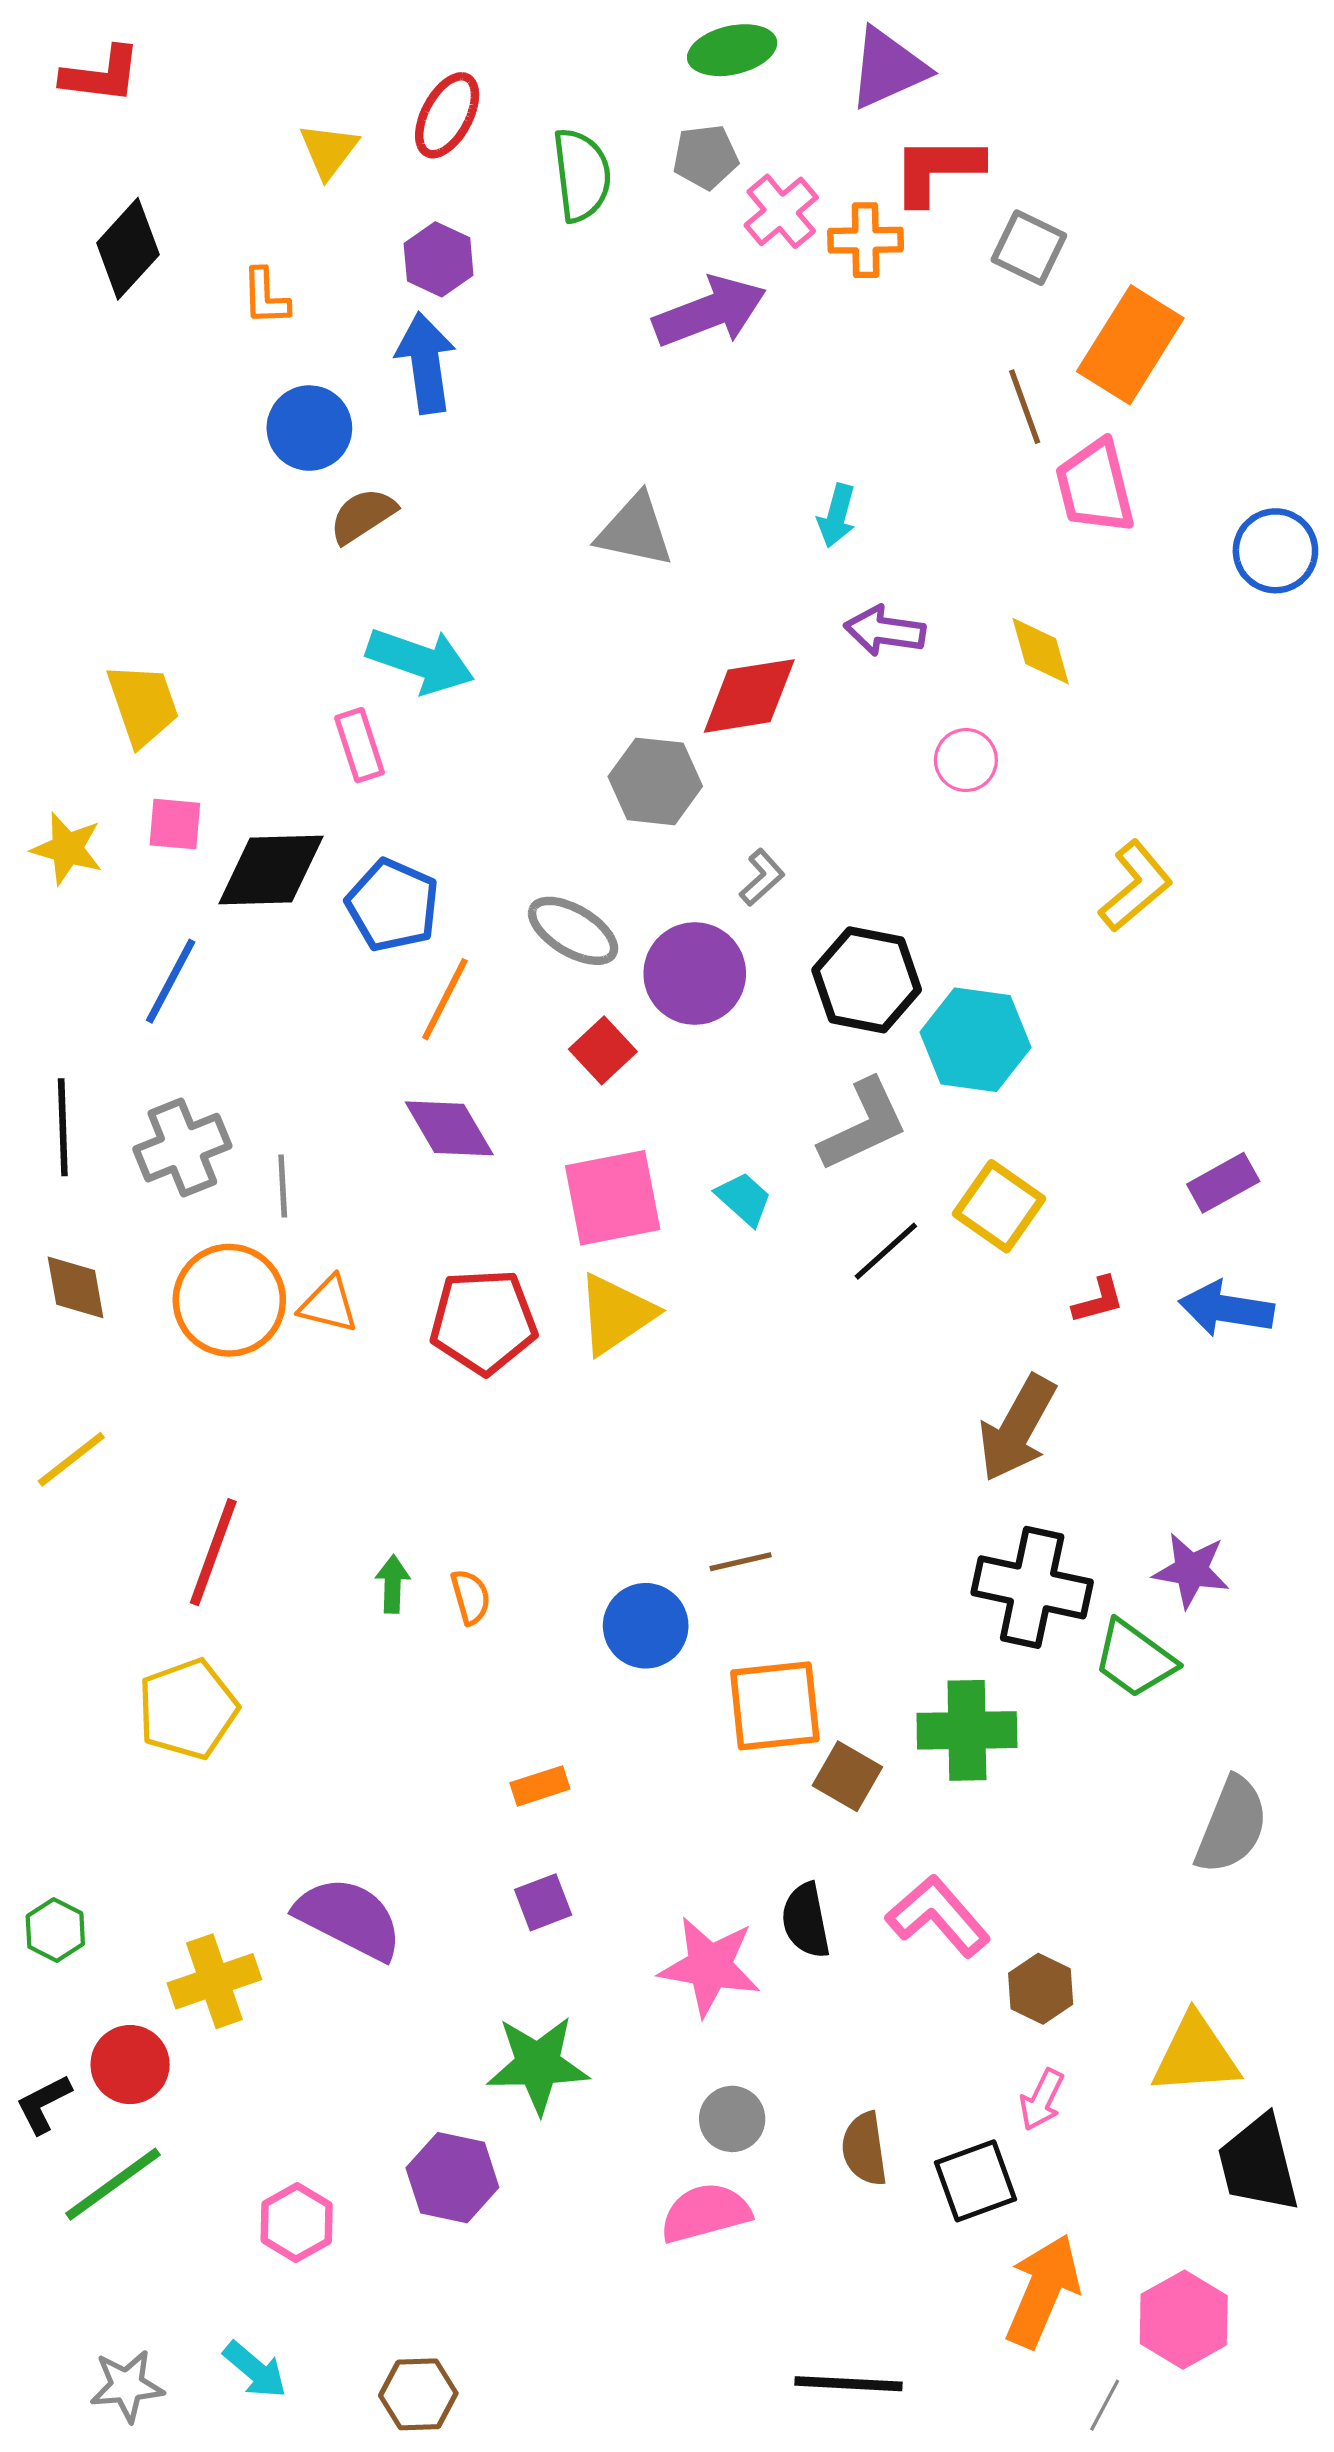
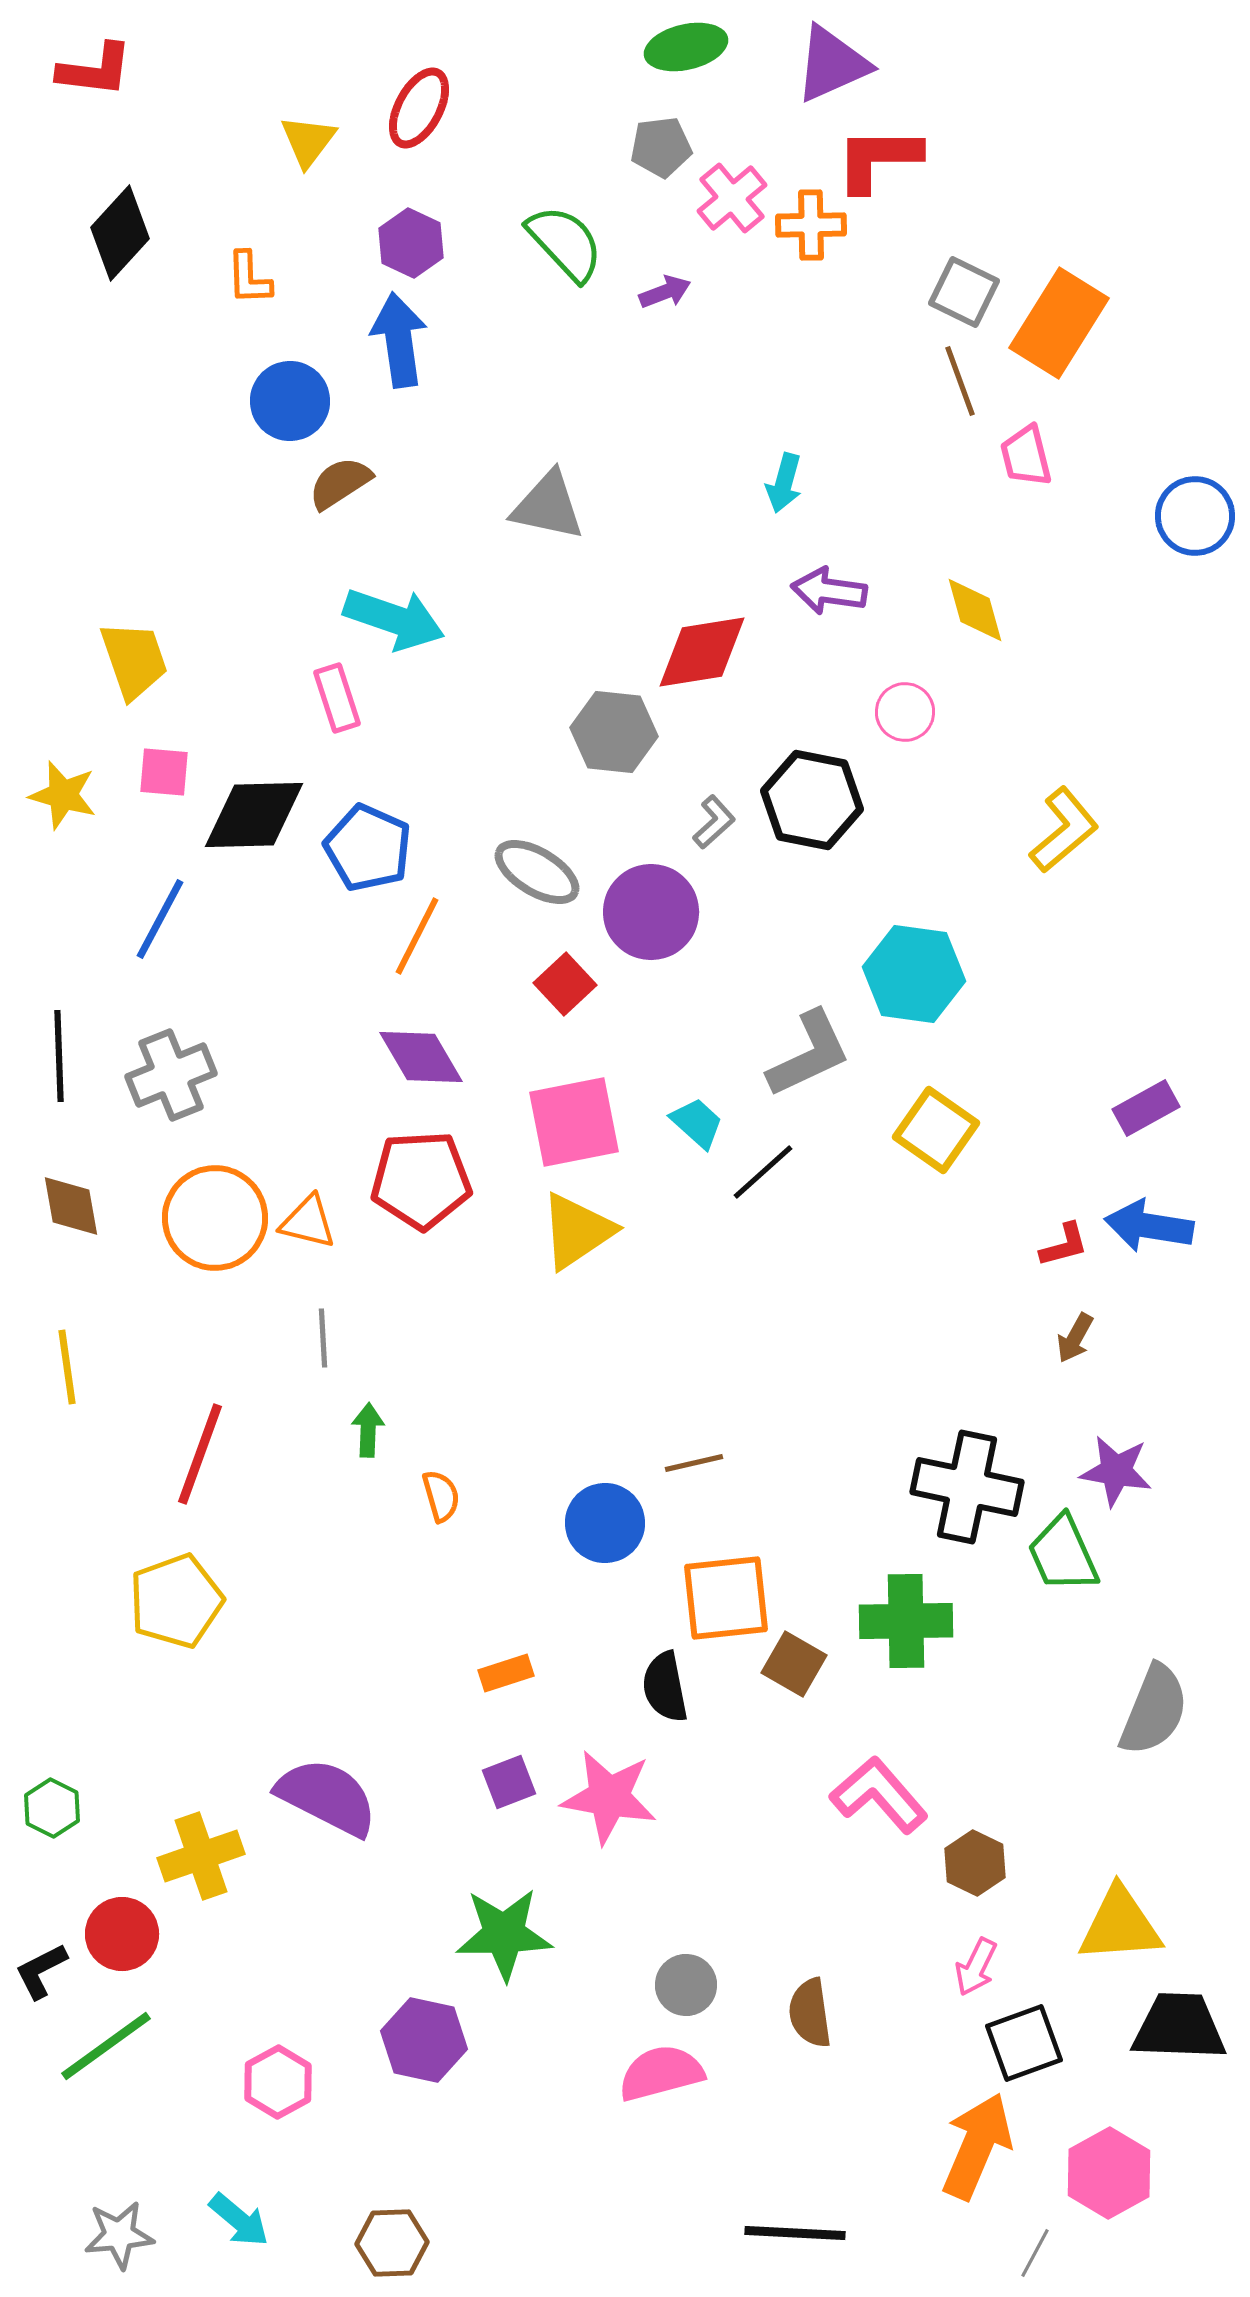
green semicircle: (582, 175) -> (565, 243), moved, turned -36
gray square: (1029, 248) -> (964, 292), moved
purple arrow: (710, 312) -> (665, 292), size x0.5
pink trapezoid: (1095, 487) -> (1026, 456), size x0.7
gray triangle: (635, 531) -> (548, 506), moved
black hexagon: (867, 980) -> (812, 800), moved
gray line: (283, 1186) -> (323, 1338), moved
black line: (886, 1251) -> (763, 1172), moved
red L-shape: (1098, 1300) -> (1064, 1245), moved
red pentagon: (483, 1322) -> (421, 1180), moved
brown arrow: (1017, 1428) -> (1075, 1338), moved, size x0.5
yellow line: (71, 1459) -> (67, 1367), turned -60
green arrow: (393, 1584) -> (368, 1430), moved
green trapezoid: (1135, 1659) -> (1063, 1554), turned 30
black semicircle: (806, 1920) -> (665, 1687), moved
pink star: (710, 1966) -> (609, 1797), moved
black trapezoid: (1258, 2164) -> (1179, 2027), turned 106
black square: (976, 2181) -> (1024, 2043), moved

